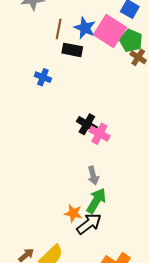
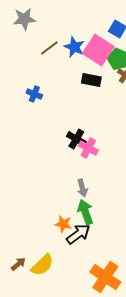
brown line: (59, 29) -> (49, 48), turned 42
black rectangle: (72, 50) -> (91, 80), moved
green arrow: (96, 201) -> (85, 212), turned -50

